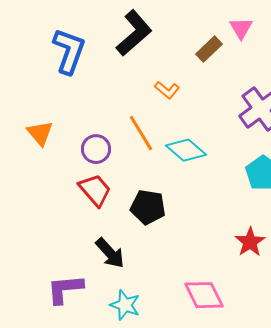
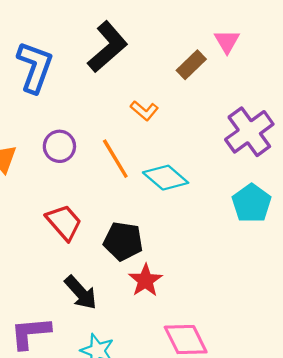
purple circle: (96, 149) -> (59, 146), moved
red star: (250, 242) -> (145, 280), moved

